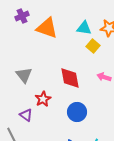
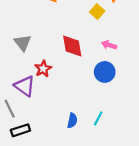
blue circle: (77, 112) -> (105, 72), moved
purple triangle: (26, 115) -> (25, 86), size x1.5

